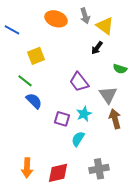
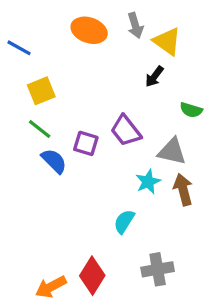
yellow square: (36, 56) -> (41, 91), moved
gray triangle: (108, 95) -> (172, 151), turned -42
cyan star: (84, 114) -> (148, 182), moved
purple square: (62, 119) -> (86, 143), moved
orange arrow: (27, 168) -> (51, 287), moved, turned 60
red diamond: (58, 173) -> (92, 276), turned -45

